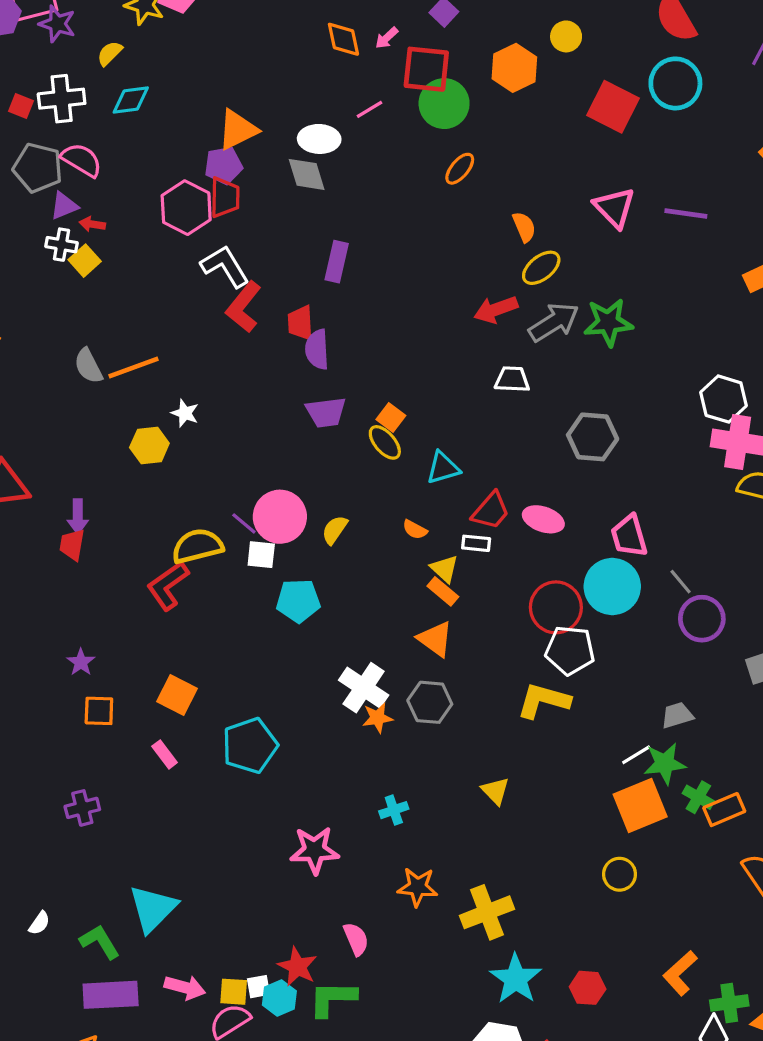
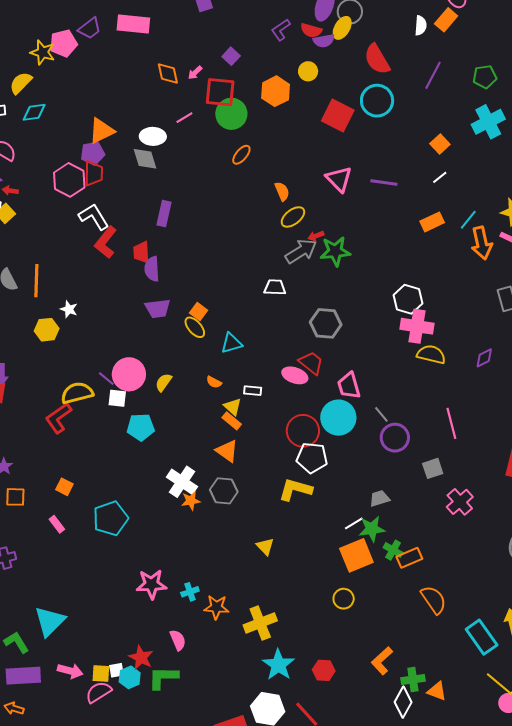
yellow semicircle: (110, 53) -> (21, 83), size x1.4
red arrow: (496, 310) -> (316, 236), moved, size x0.6
orange line: (134, 368) -> (36, 281), turned -68
red trapezoid: (491, 511) -> (311, 363), moved, turned -92
orange square: (177, 695) -> (64, 487), size x0.7
cyan cross: (394, 810) -> (190, 592), moved

